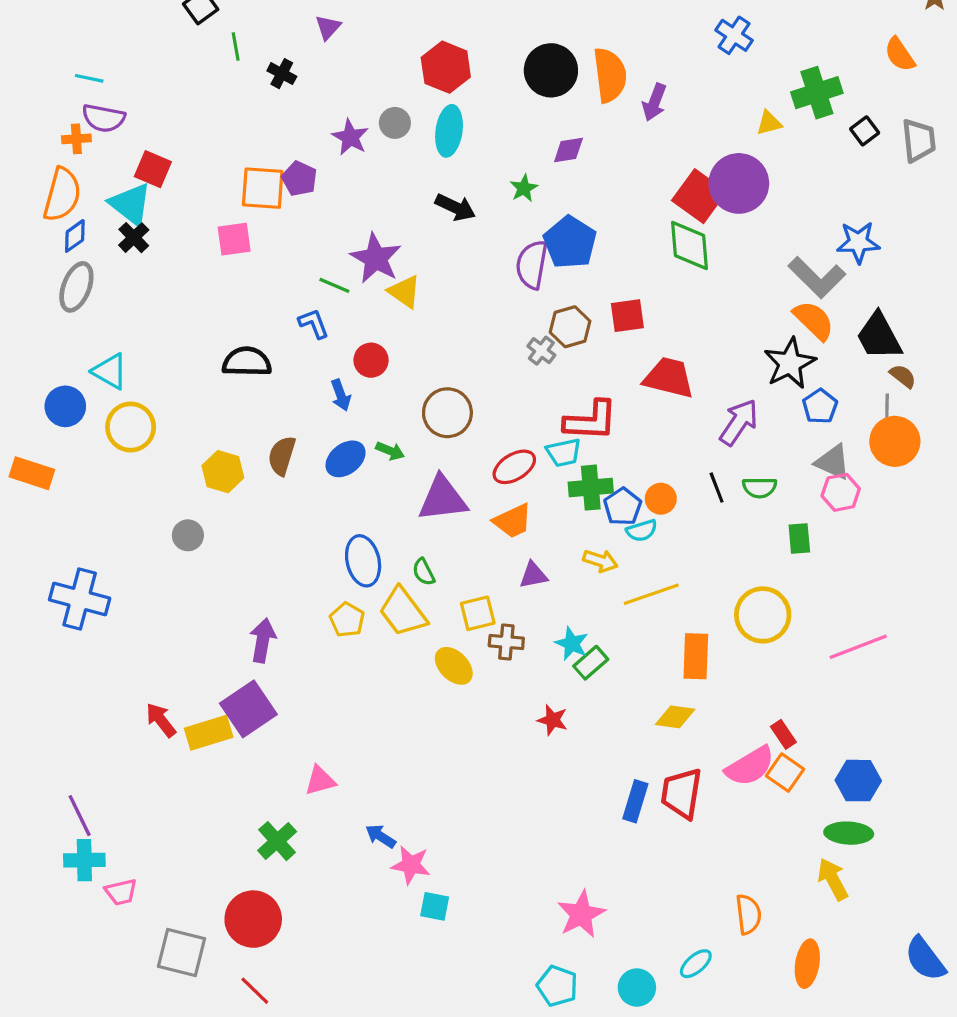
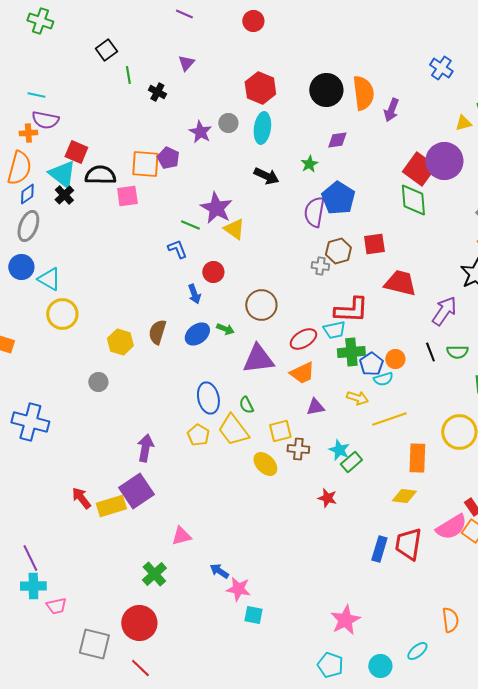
gray cross: (541, 351) -> (320, 266), turned -30
black semicircle: (247, 362) -> (100, 175), moved
blue circle: (65, 406) -> (21, 267), moved

